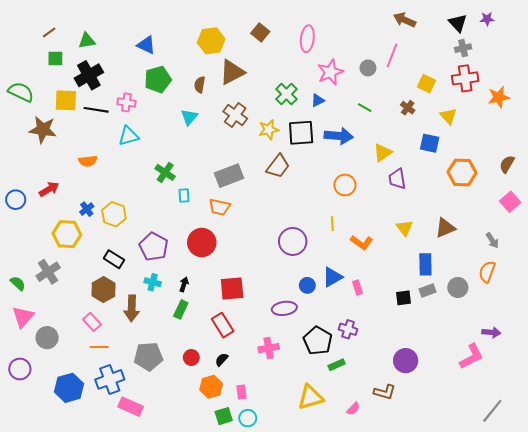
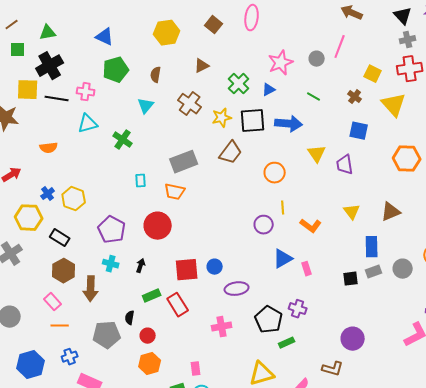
pink ellipse: (307, 39) -> (252, 18), moved
brown triangle: (232, 72) -> (202, 66), moved, size x0.6
yellow triangle: (448, 116) -> (394, 105), size x1.5
blue square: (430, 143) -> (359, 131), moved
yellow triangle: (383, 153) -> (317, 154), moved, turned -30
green cross: (165, 172) -> (123, 140), moved
orange circle: (345, 185) -> (275, 173), moved
purple circle: (293, 241) -> (264, 225), moved, size x0.7
black rectangle: (114, 259) -> (60, 238), moved
blue circle: (307, 285) -> (215, 267), moved
green rectangle: (181, 309) -> (152, 296), moved, turned 42
black semicircle: (222, 360) -> (130, 318), moved, turned -32
blue cross: (110, 379) -> (70, 357), size x0.6
orange hexagon: (211, 387) -> (150, 364), moved

